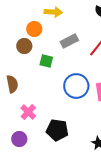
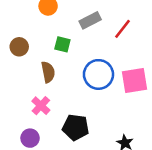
brown circle: (24, 46) -> (19, 47), moved
brown semicircle: (12, 84) -> (48, 72), moved

